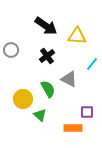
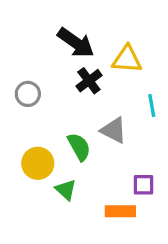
gray circle: (11, 50) -> (28, 94), moved
black cross: (47, 56) -> (89, 81), moved
cyan line: (92, 64) -> (152, 105), turned -48

